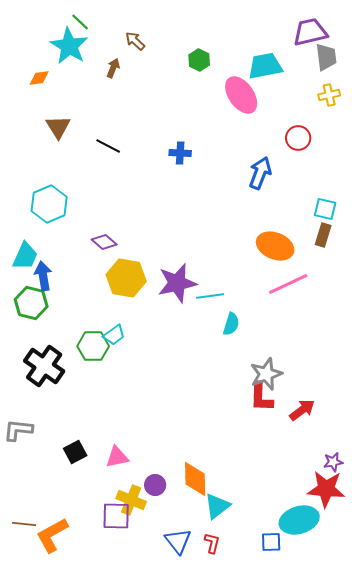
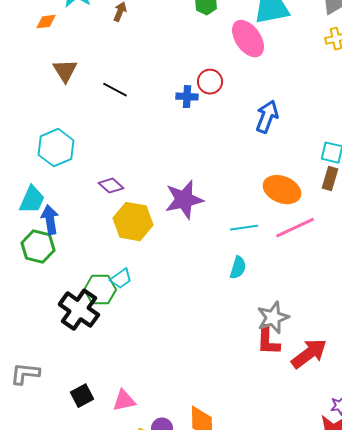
red circle: (298, 138) -> (210, 82), moved
purple star: (177, 283) -> (184, 200), moved
cyan line: (210, 296) -> (244, 228), moved
black cross: (44, 366) -> (79, 310), moved
red arrow: (302, 410) -> (309, 354), size x1.4

